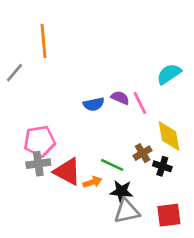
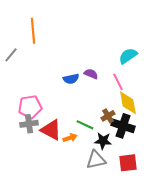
pink line: (140, 103) -> (118, 82), moved
black cross: (162, 166) -> (123, 126), size x1.6
black star: (121, 191) -> (103, 141), moved

